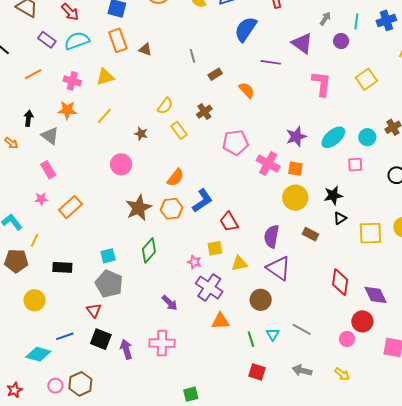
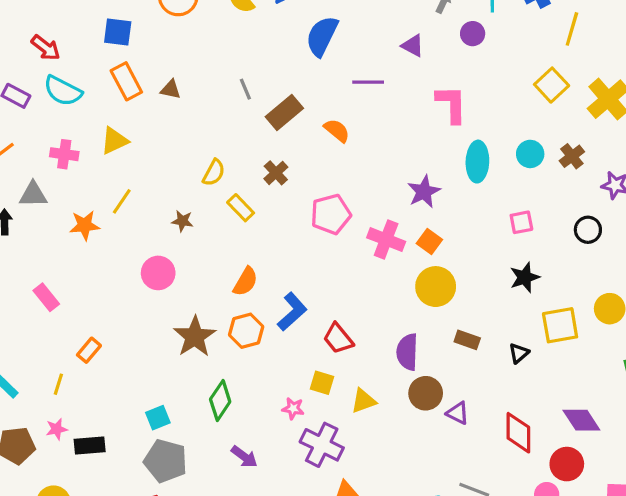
cyan semicircle: (77, 41) -> (63, 91), turned -125
purple triangle: (302, 43) -> (413, 46), size x0.7
brown rectangle: (215, 74) -> (284, 113), size x1.6
yellow square: (366, 79) -> (552, 85), moved
orange star: (67, 110) -> (85, 225), moved
gray triangle: (50, 136) -> (33, 195), moved, turned -30
cyan ellipse: (333, 137) -> (477, 162), moved, turned -40
cyan circle: (367, 137) -> (530, 154), moved
orange square: (295, 169) -> (429, 242), turned 35
black star: (333, 195) -> (525, 277), moved
pink star: (41, 199) -> (57, 429), moved
orange rectangle: (70, 207) -> (89, 350), size x0.7
black triangle: (340, 218) -> (519, 353), moved
yellow line: (35, 240) -> (58, 384), moved
yellow square: (215, 248) -> (322, 383), turned 35
purple triangle: (279, 268) -> (458, 413), moved, size x0.6
red diamond: (340, 282) -> (518, 433), moved
brown circle: (261, 300) -> (426, 393), moved
purple arrow: (170, 303) -> (244, 457), moved

